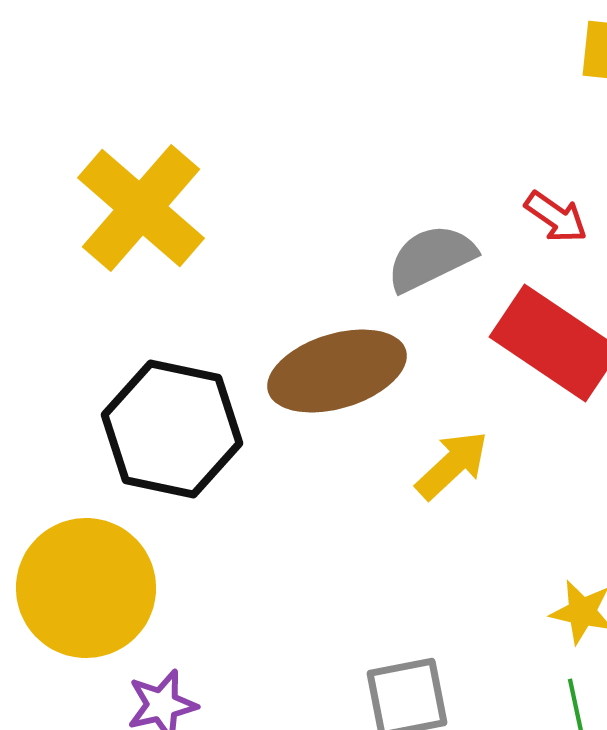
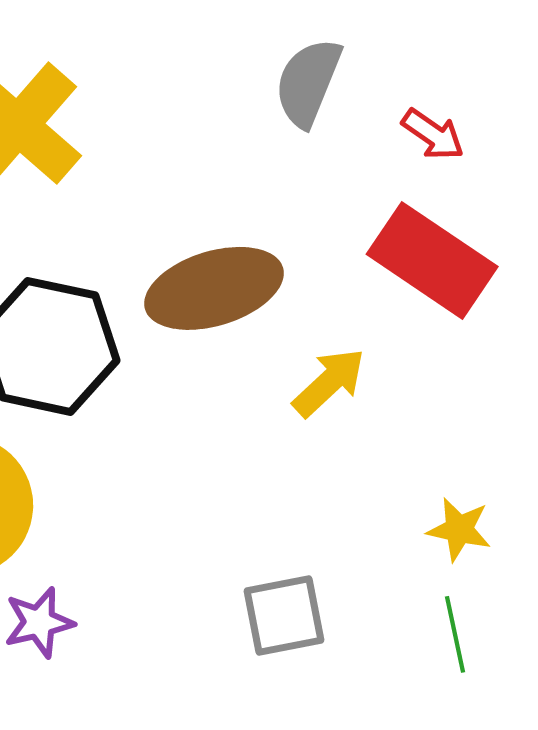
gray semicircle: (431, 258) -> (308, 82), moved, turned -42

